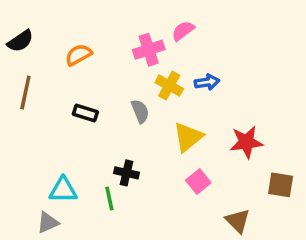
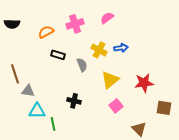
black semicircle: (20, 41) -> (12, 24), turned 35
pink cross: (149, 50) -> (75, 24), moved
brown line: (25, 92) -> (15, 74), moved, turned -30
black rectangle: (85, 113) -> (58, 55), moved
green line: (109, 199) -> (53, 124), moved
gray triangle: (48, 223) -> (28, 91), moved, turned 32

